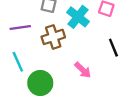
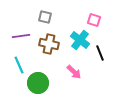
cyan cross: (78, 17) -> (80, 40), moved
brown cross: (53, 37) -> (49, 44), turned 30

